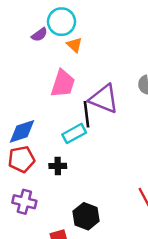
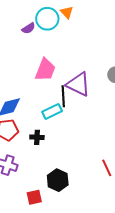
orange triangle: (74, 45) -> (67, 12), moved

